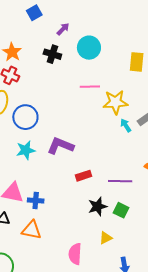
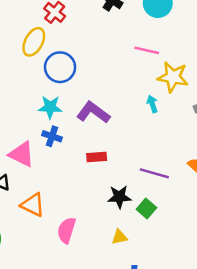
cyan arrow: (126, 125) -> (152, 104), moved
red rectangle: (83, 176) -> (97, 157), moved
blue cross: (36, 200) -> (52, 136), moved
pink semicircle: (75, 254) -> (66, 230), moved

